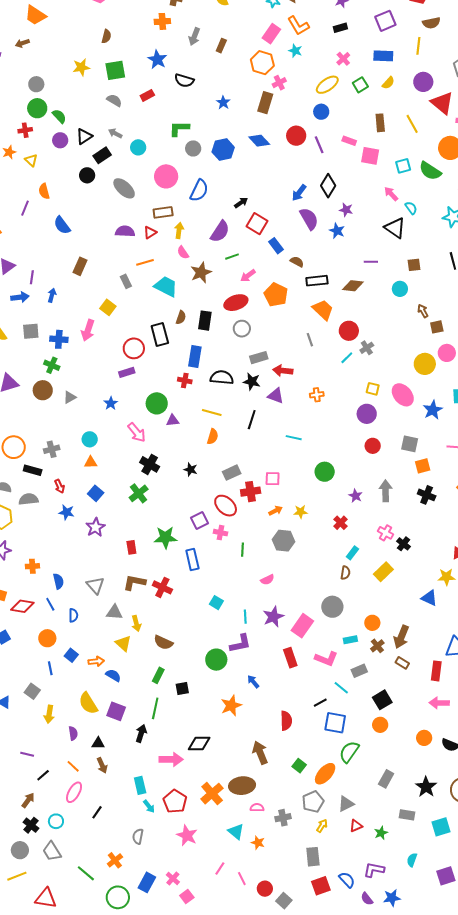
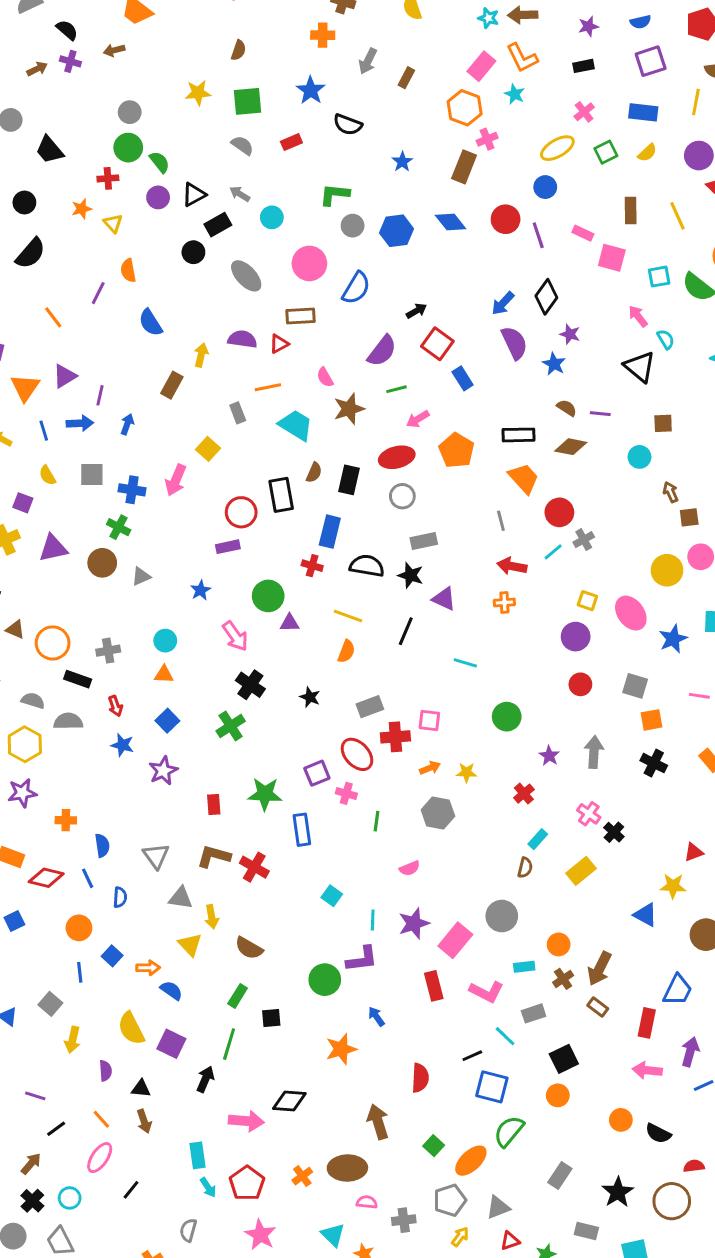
yellow arrow: (179, 230) -> (201, 355), moved
brown semicircle: (297, 262) -> (567, 408), moved
red arrow: (283, 371) -> (512, 566), moved
orange cross: (212, 794) -> (302, 1176), size x0.6

